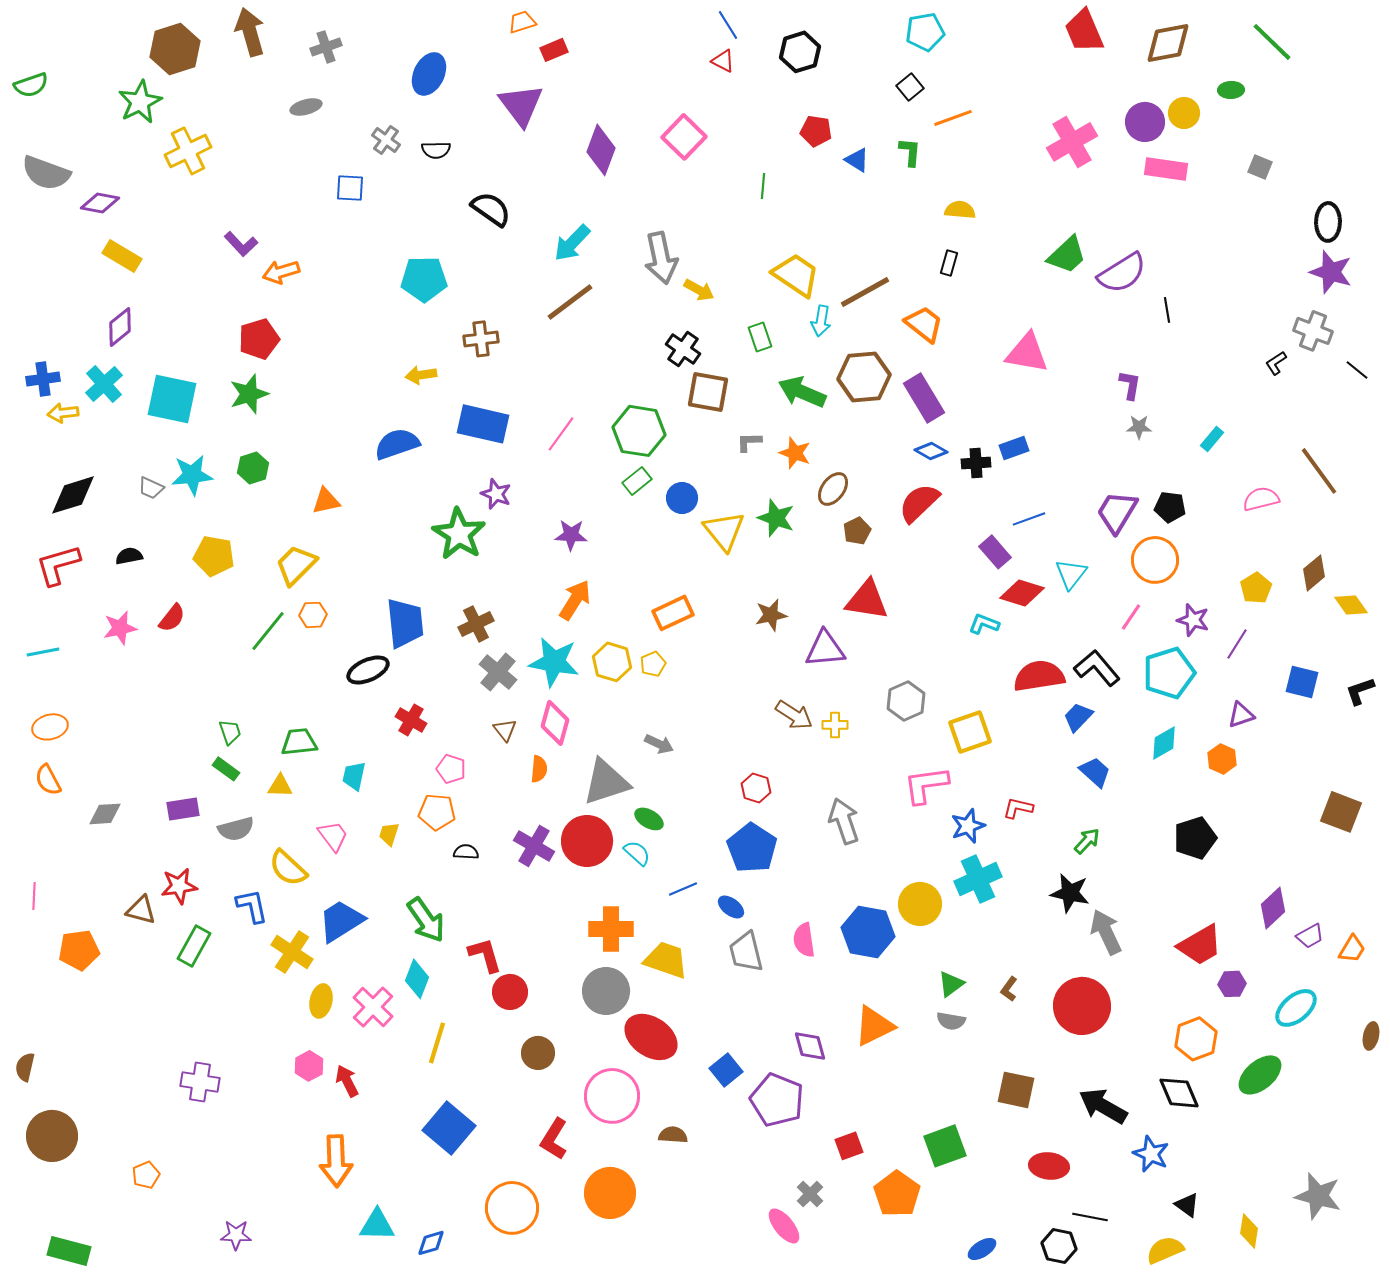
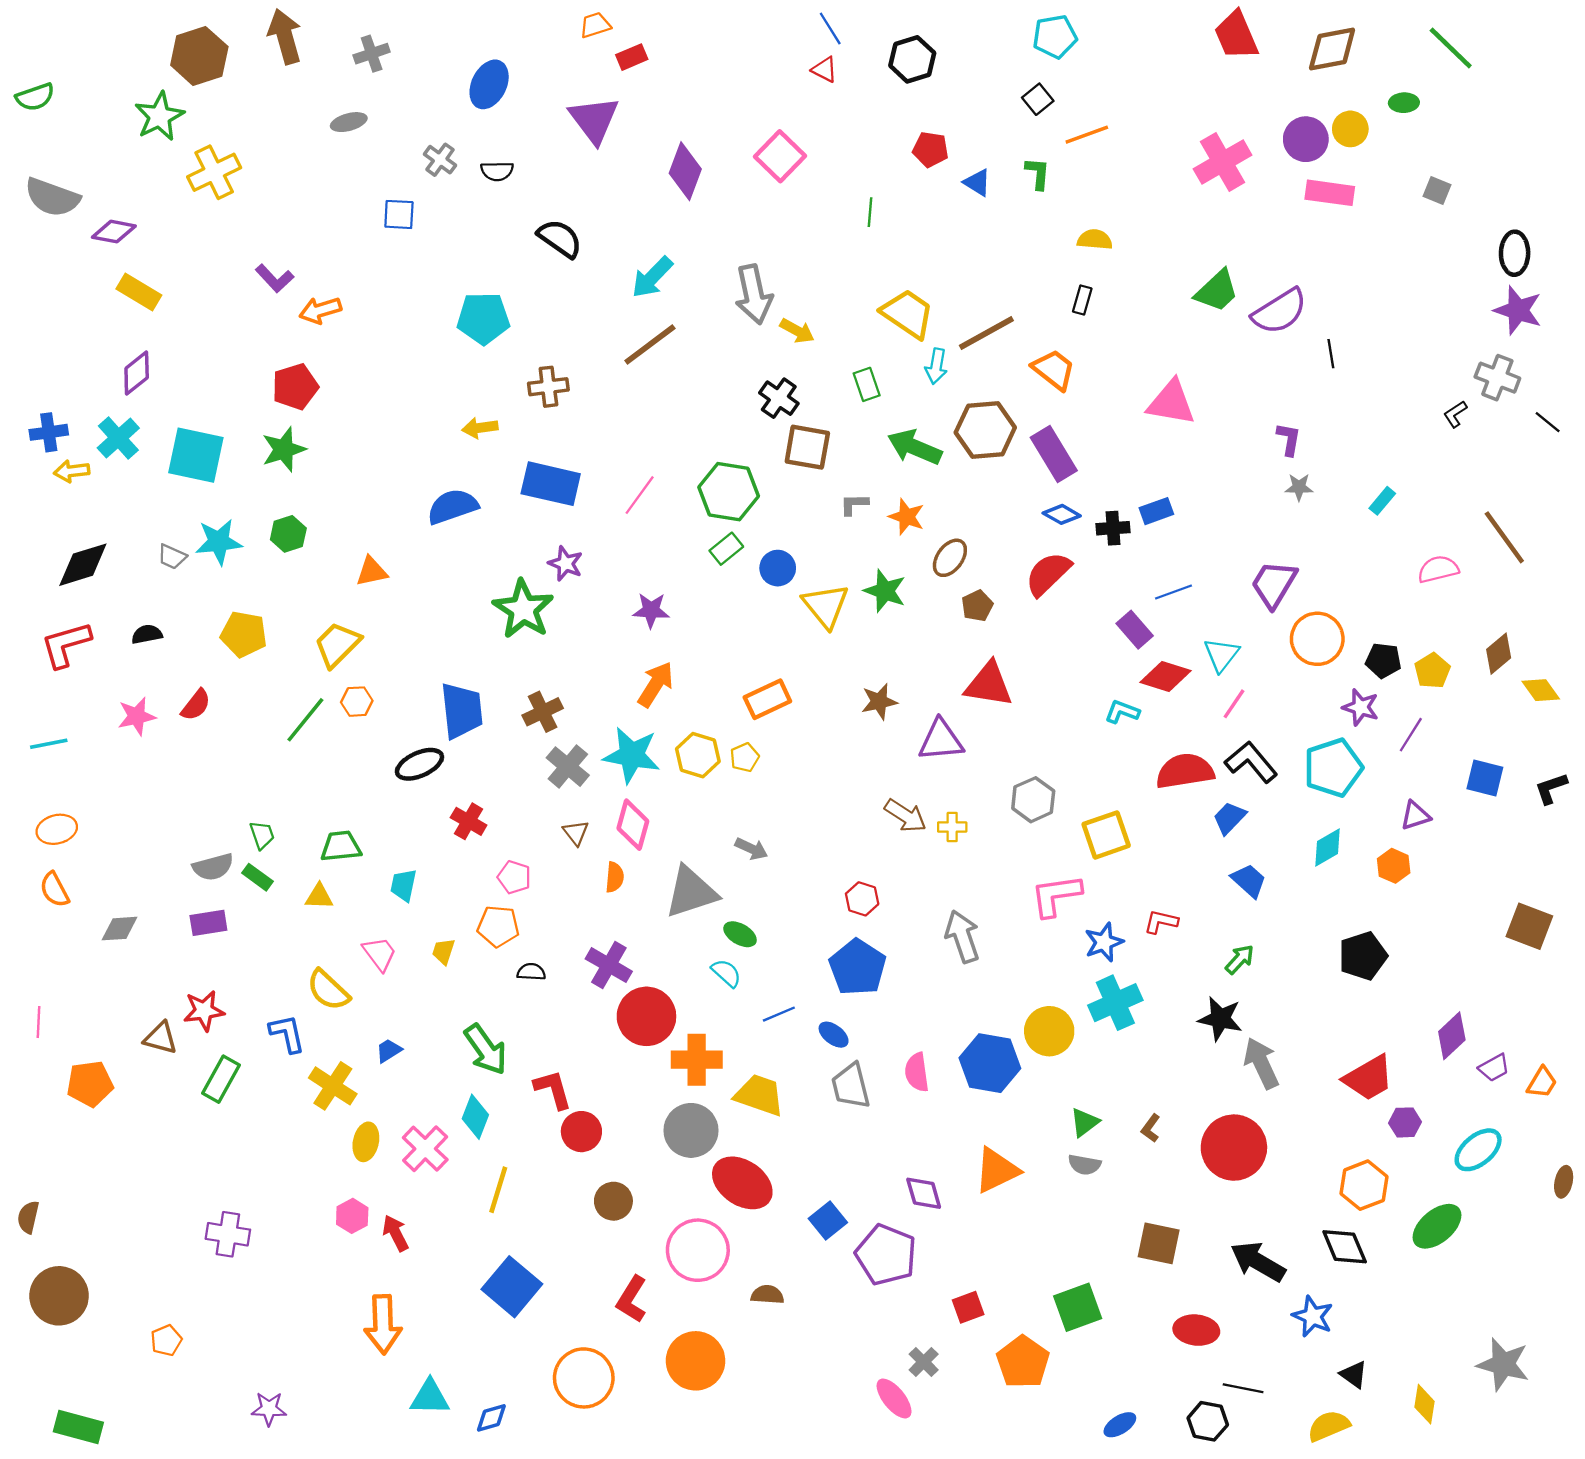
black pentagon: (1170, 507) -> (1383, 660), moved
pink line: (1131, 617) -> (1234, 704), moved
gray semicircle: (236, 829) -> (213, 867), moved
red circle: (587, 841) -> (646, 1016), moved
blue trapezoid: (341, 921) -> (389, 1051), size x0.5

